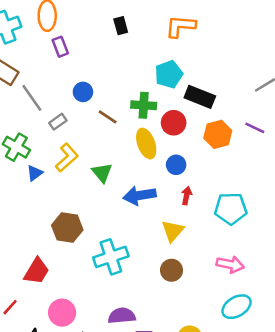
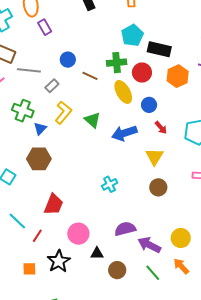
gray line: (32, 98) -> (29, 70), turned -40
red arrow: (187, 196) -> (161, 128), turned 136
brown hexagon: (67, 228) -> (39, 159), moved
cyan cross: (111, 257) -> (110, 184), size x0.6

